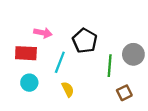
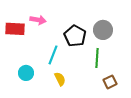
pink arrow: (43, 33) -> (38, 20), moved
red rectangle: (26, 53) -> (15, 29), moved
gray circle: (133, 54) -> (103, 30), moved

